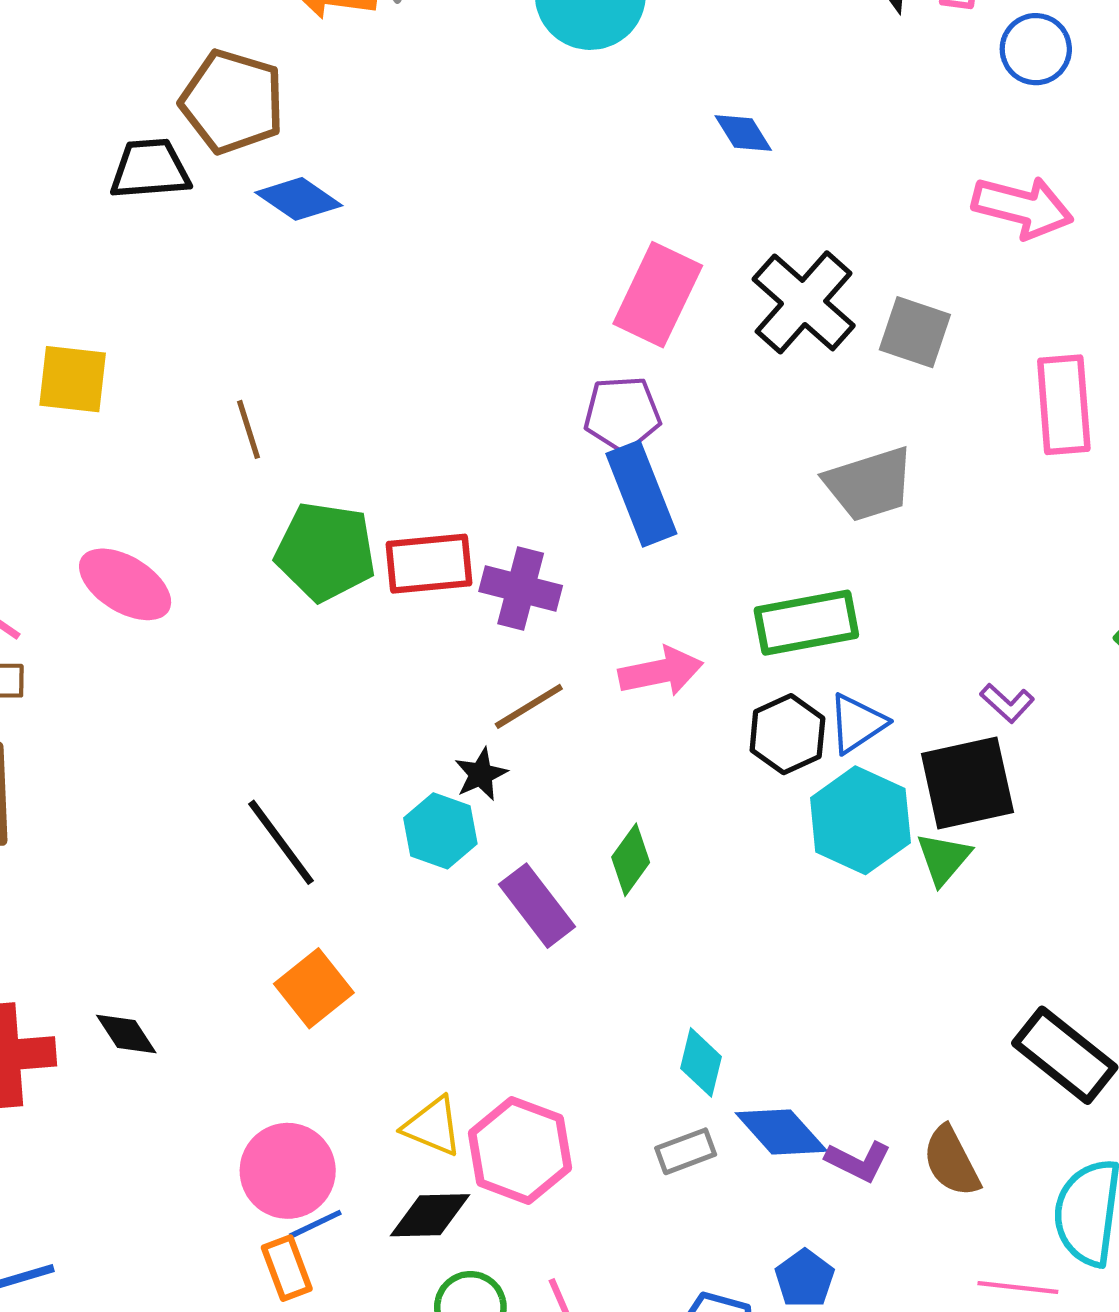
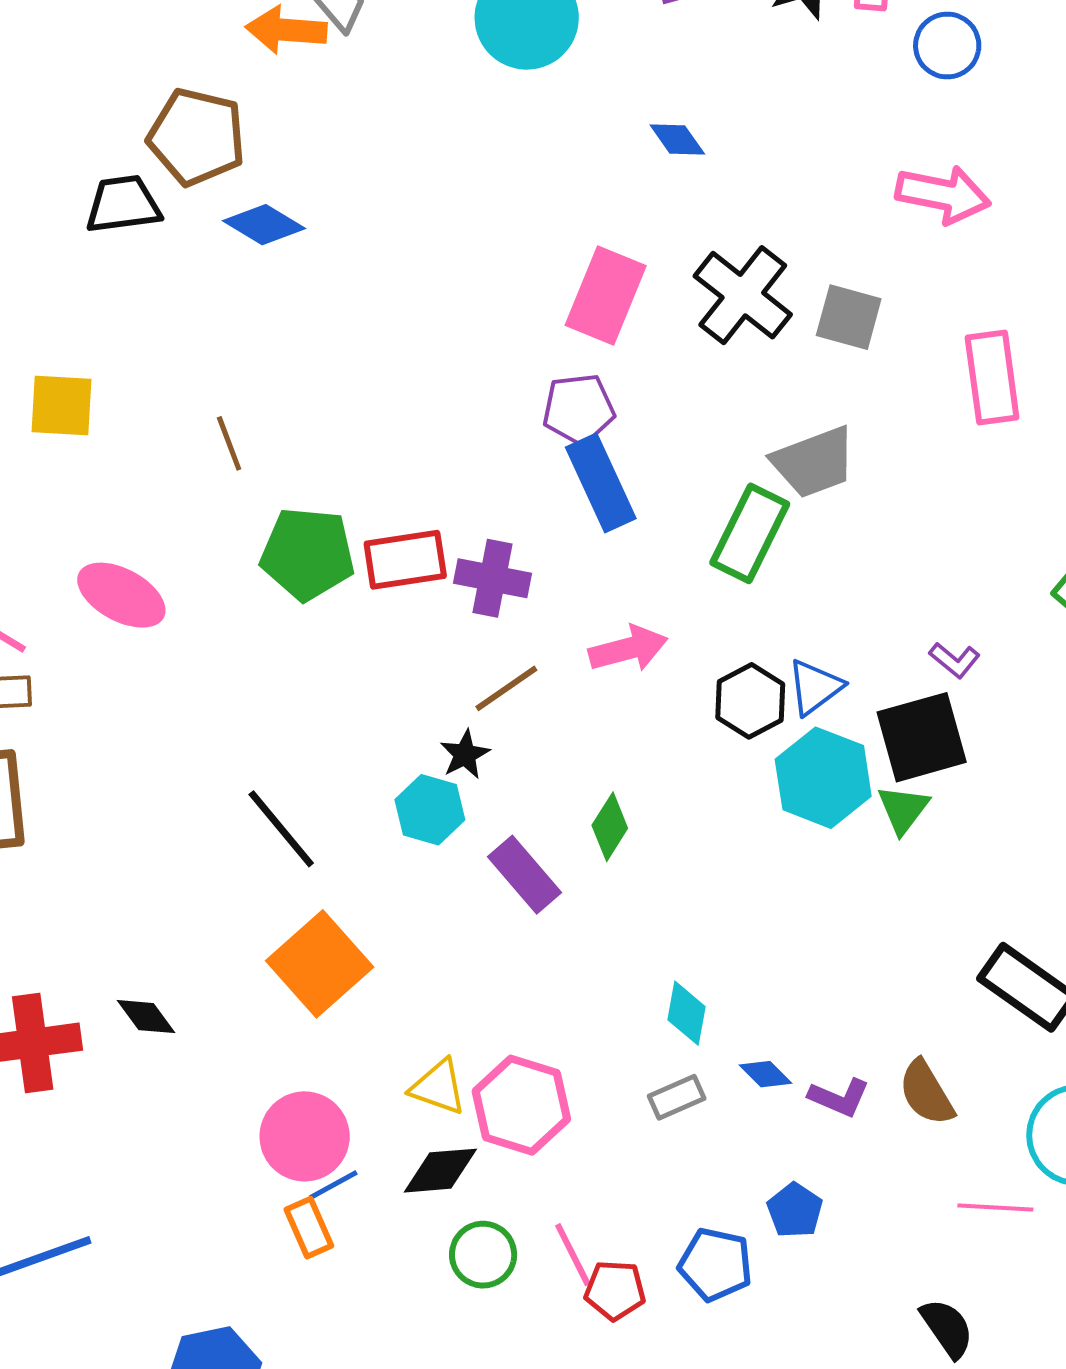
green rectangle: (806, 623) -> (750, 533), moved, turned -50
orange square: (314, 988) -> (320, 964), size x1.4
blue diamond: (781, 1132) -> (765, 1074), size x0.6

